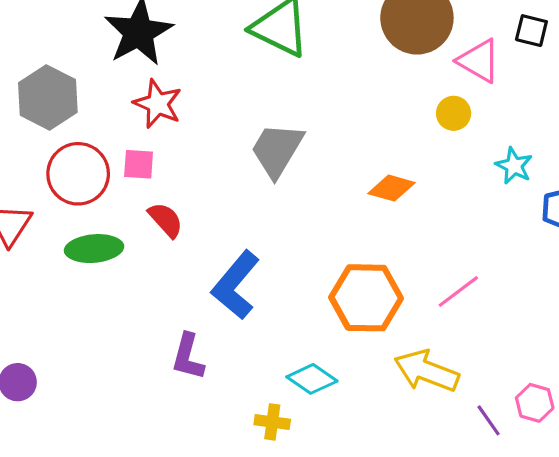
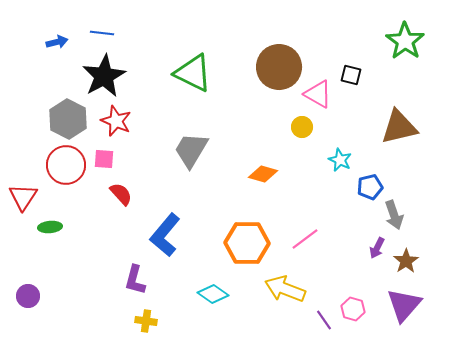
gray hexagon: (48, 97) -> (68, 119), moved
green ellipse: (94, 249) -> (50, 227), moved, size x0.7
yellow cross: (272, 422) -> (146, 321), moved

